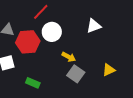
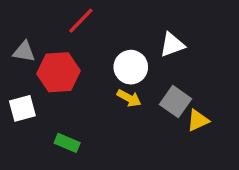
white circle: (52, 32) -> (131, 67), moved
gray square: (76, 74) -> (176, 102), moved

